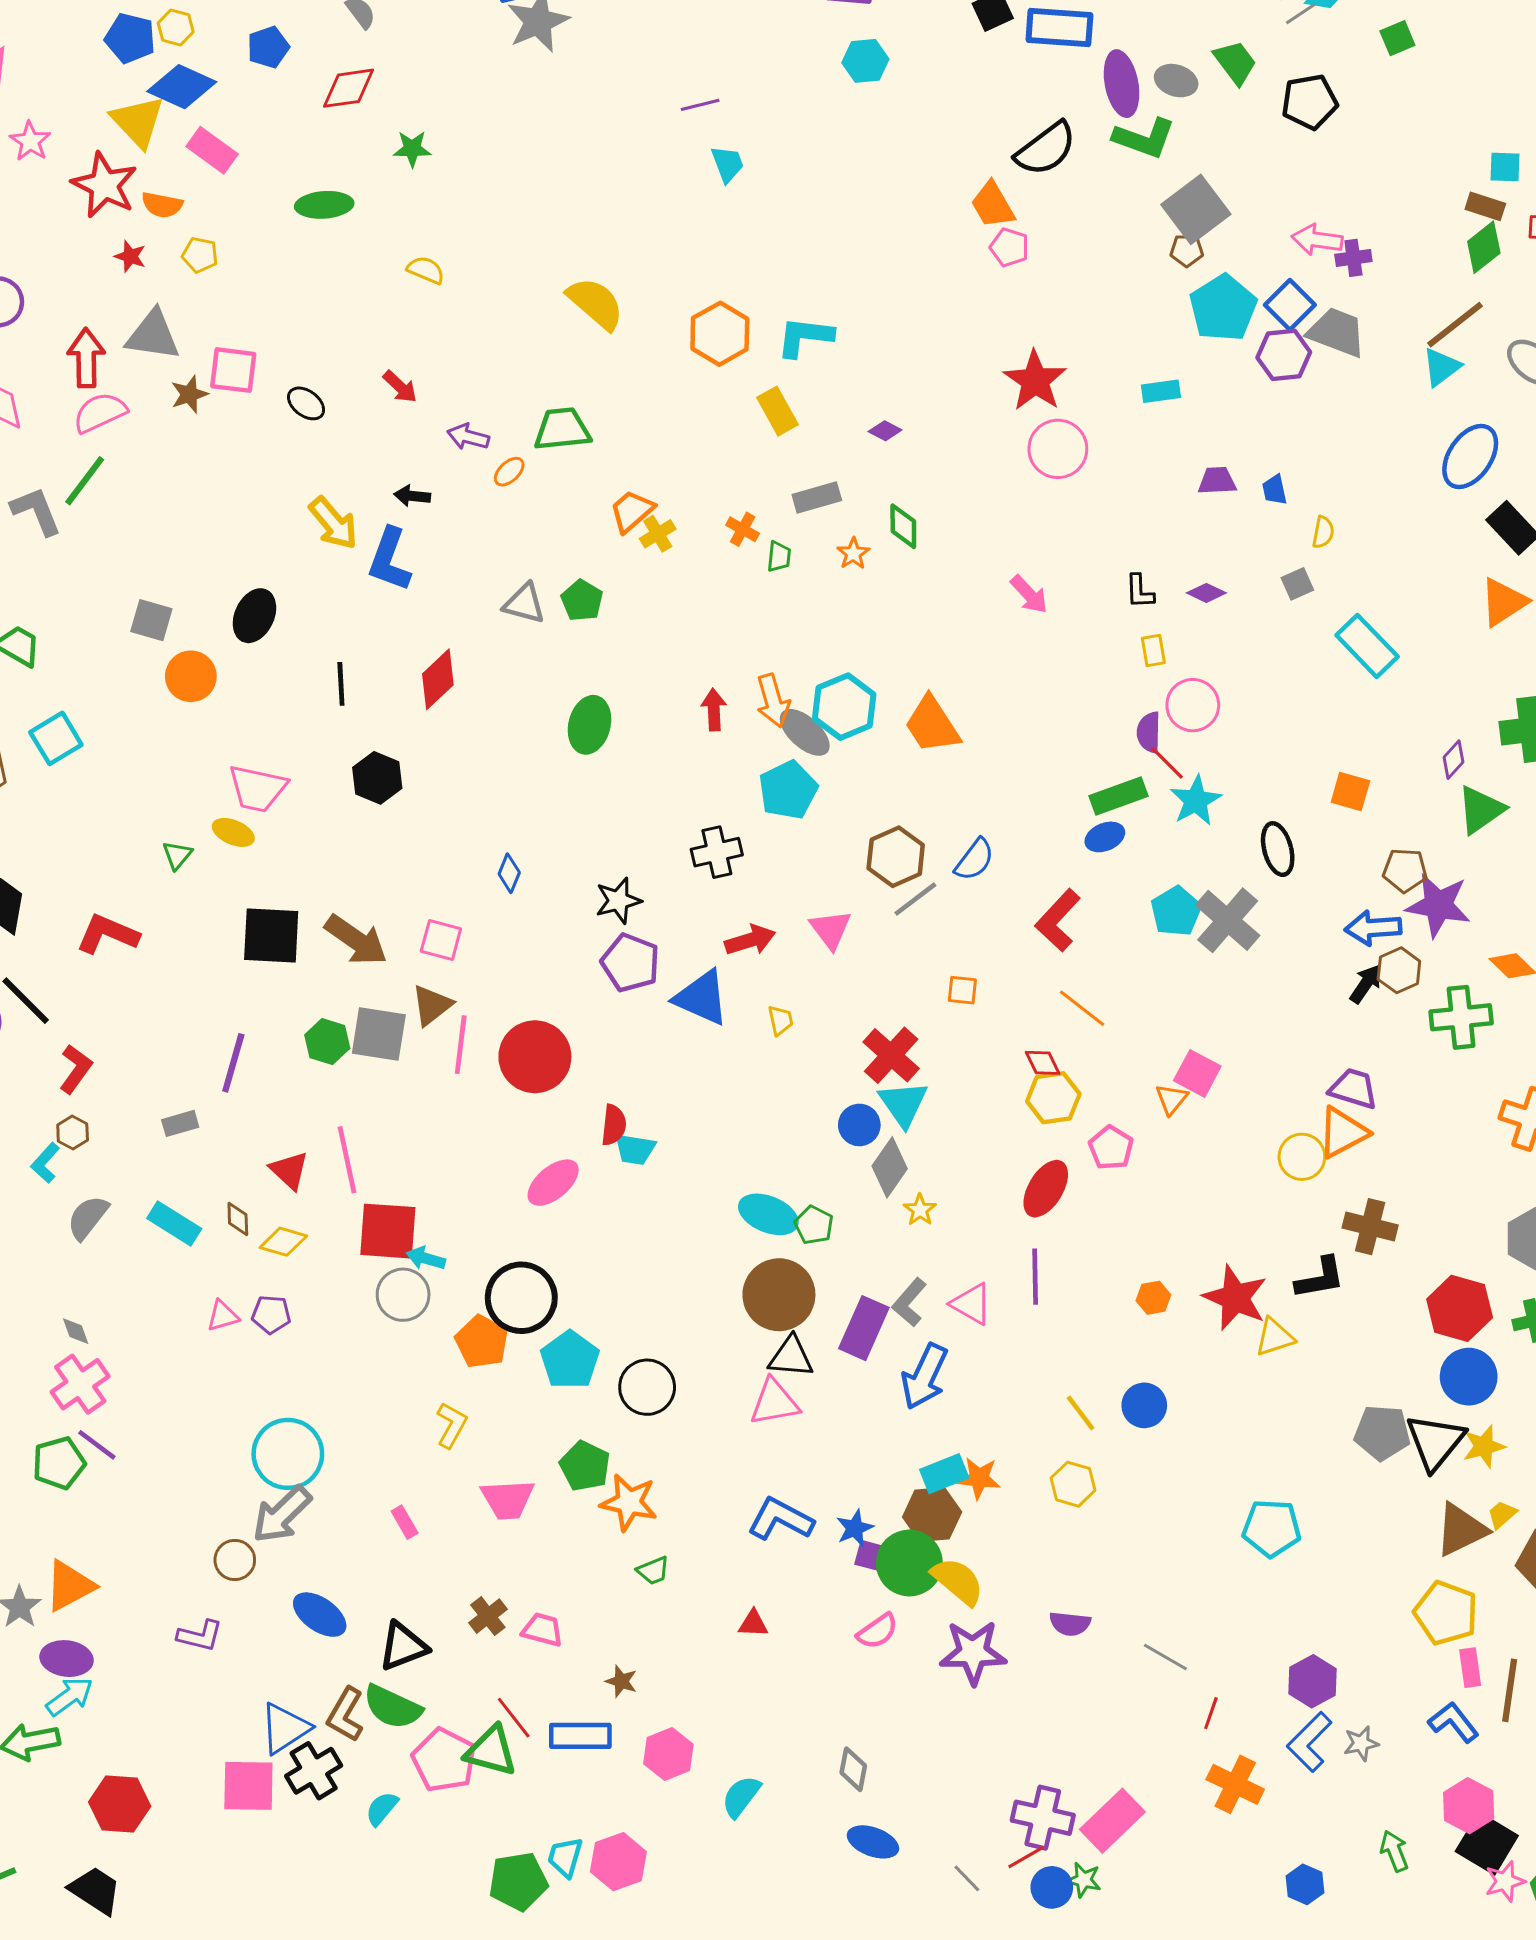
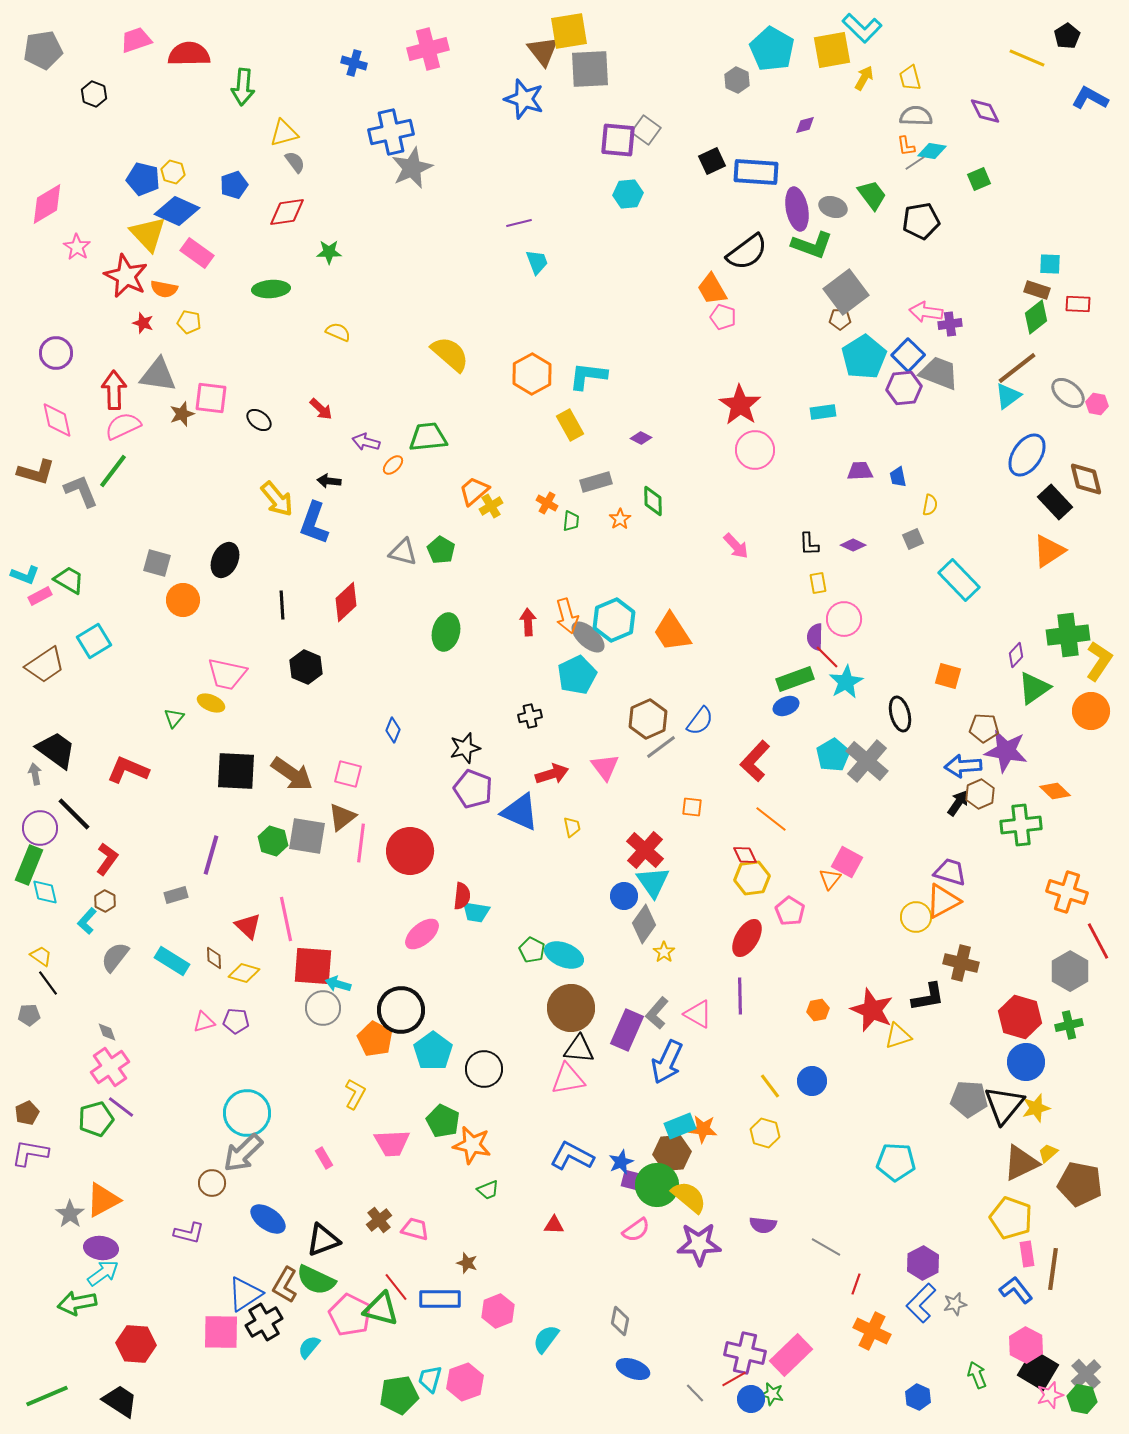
black cross: (717, 852) -> (530, 716), size x0.7
green pentagon: (814, 1225) -> (532, 950), moved

